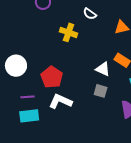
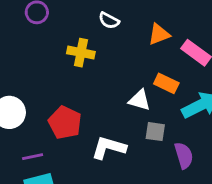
gray square: (101, 91) -> (155, 132), moved
white L-shape: (60, 101) -> (109, 148), moved

